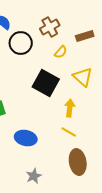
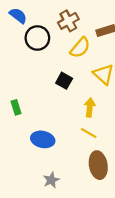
yellow semicircle: (61, 52) -> (80, 48), size x1.5
black square: (46, 83) -> (64, 81), size x0.6

